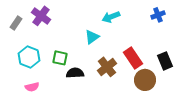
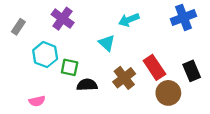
blue cross: (158, 15) -> (183, 17), size x1.5
purple cross: (41, 16) -> (63, 19), moved
cyan triangle: (92, 37) -> (107, 43), turned -42
cyan hexagon: (29, 57) -> (45, 55), moved

